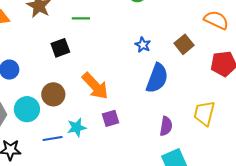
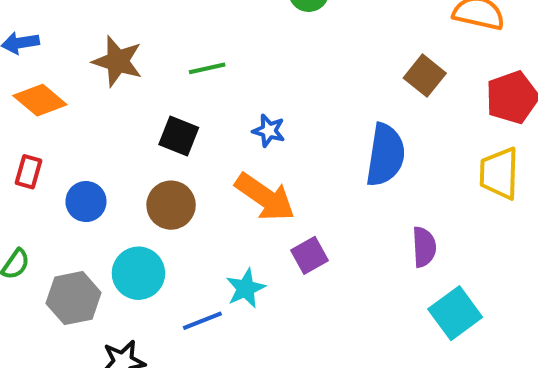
blue star: (143, 45) -> (269, 131), moved
black square: (60, 48) -> (179, 136), turned -36
brown circle: (53, 94) -> (171, 205), moved
yellow trapezoid: (204, 113) -> (499, 173), moved

